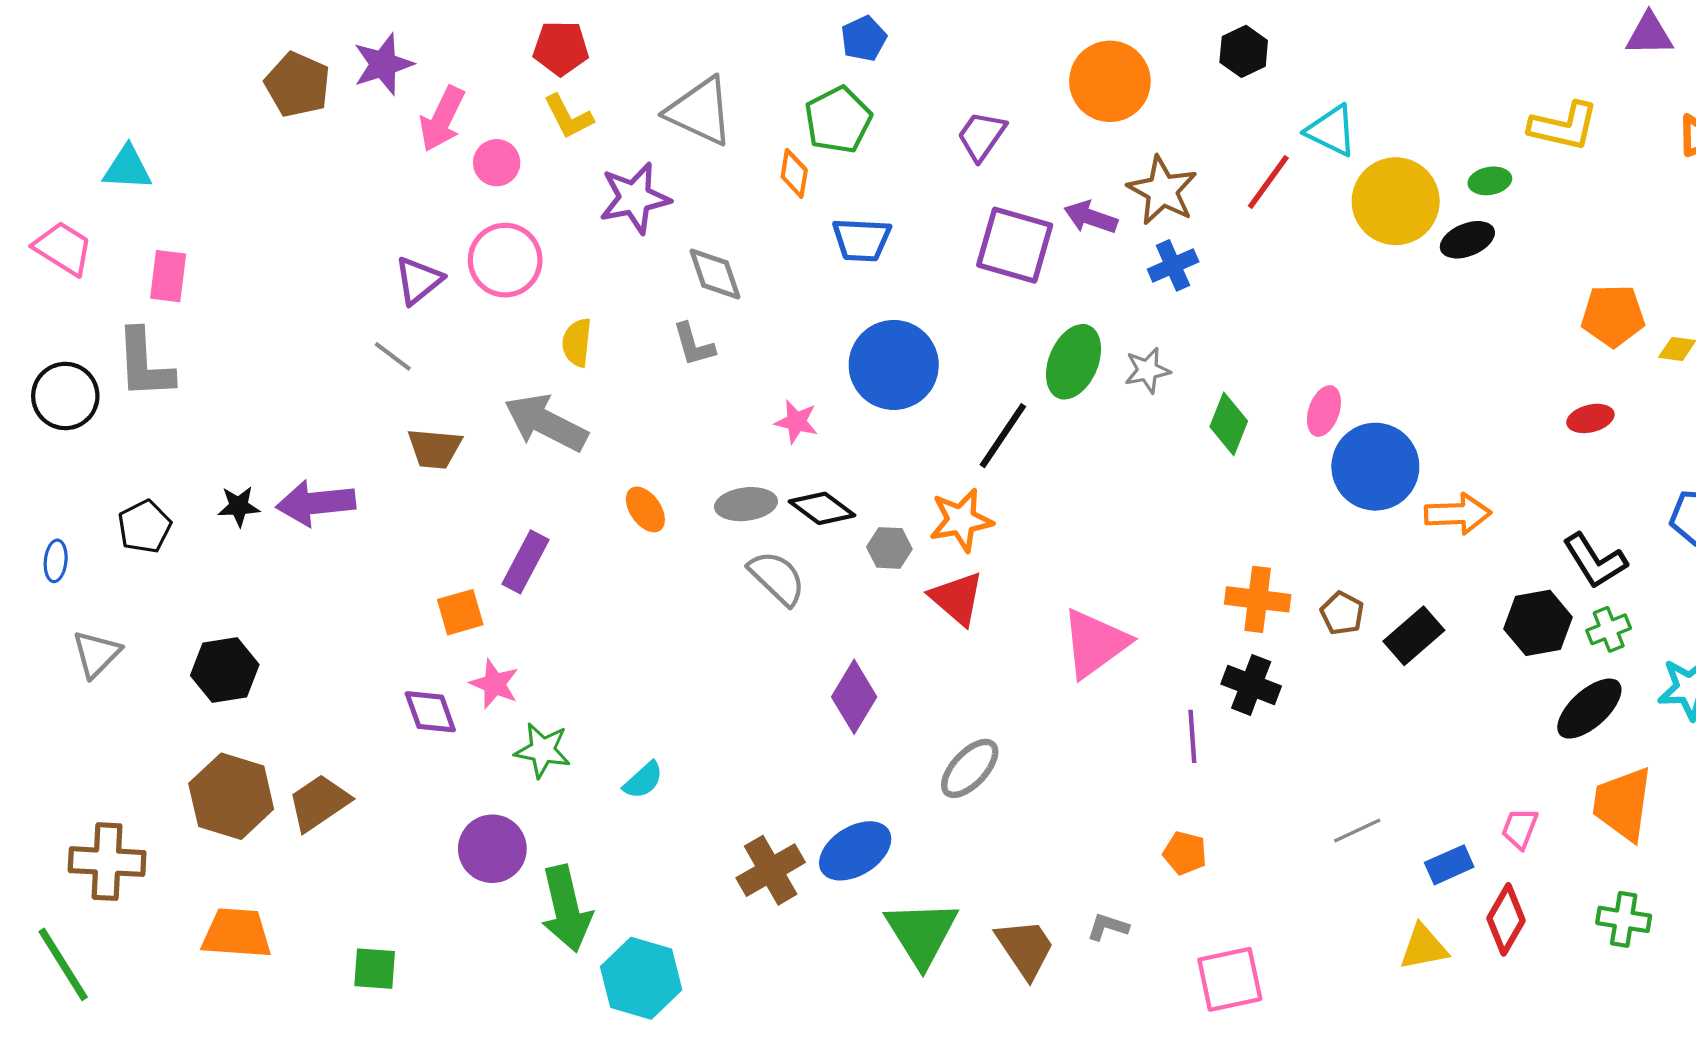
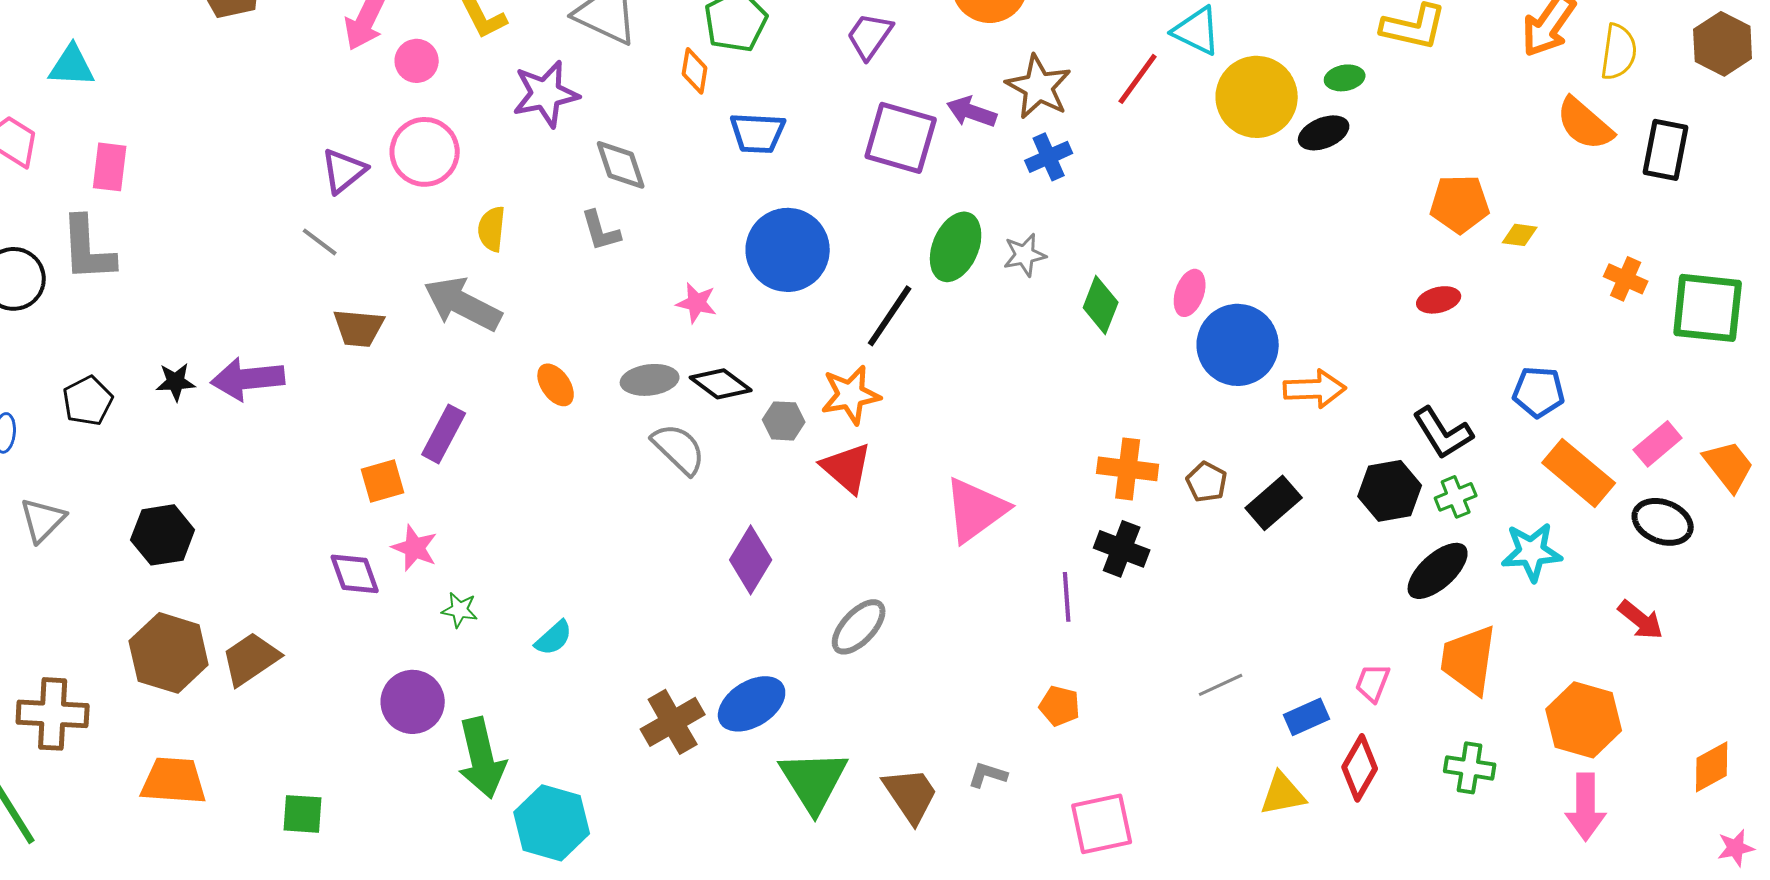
green star: (543, 750) -> (460, 610), size x0.7

